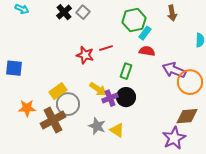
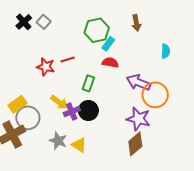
brown diamond: (187, 116) -> (135, 144), moved, turned -35
purple star: (174, 138) -> (138, 119), moved, turned -30

